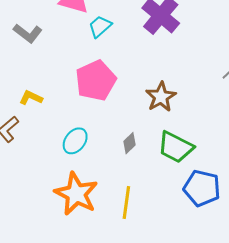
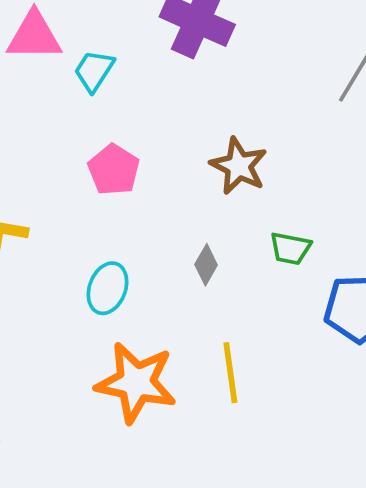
pink pentagon: (96, 80) -> (114, 170), size x0.7
green trapezoid: (176, 147) -> (290, 248), size x0.6

